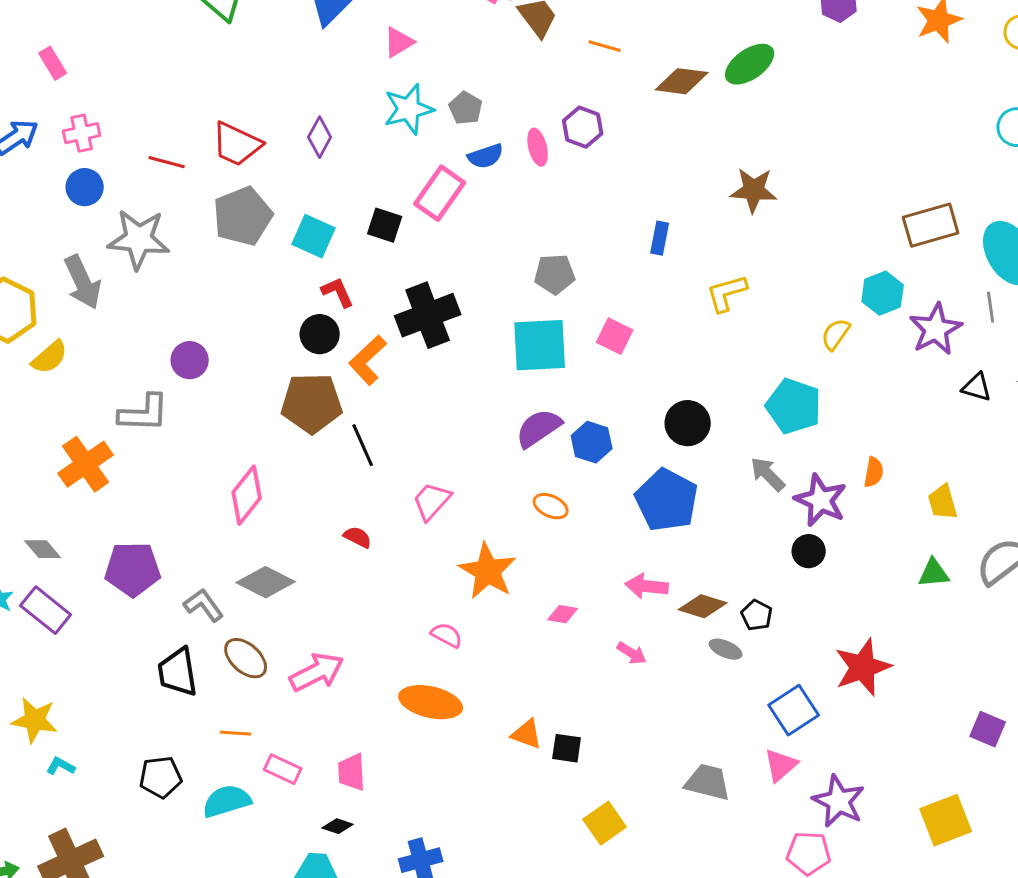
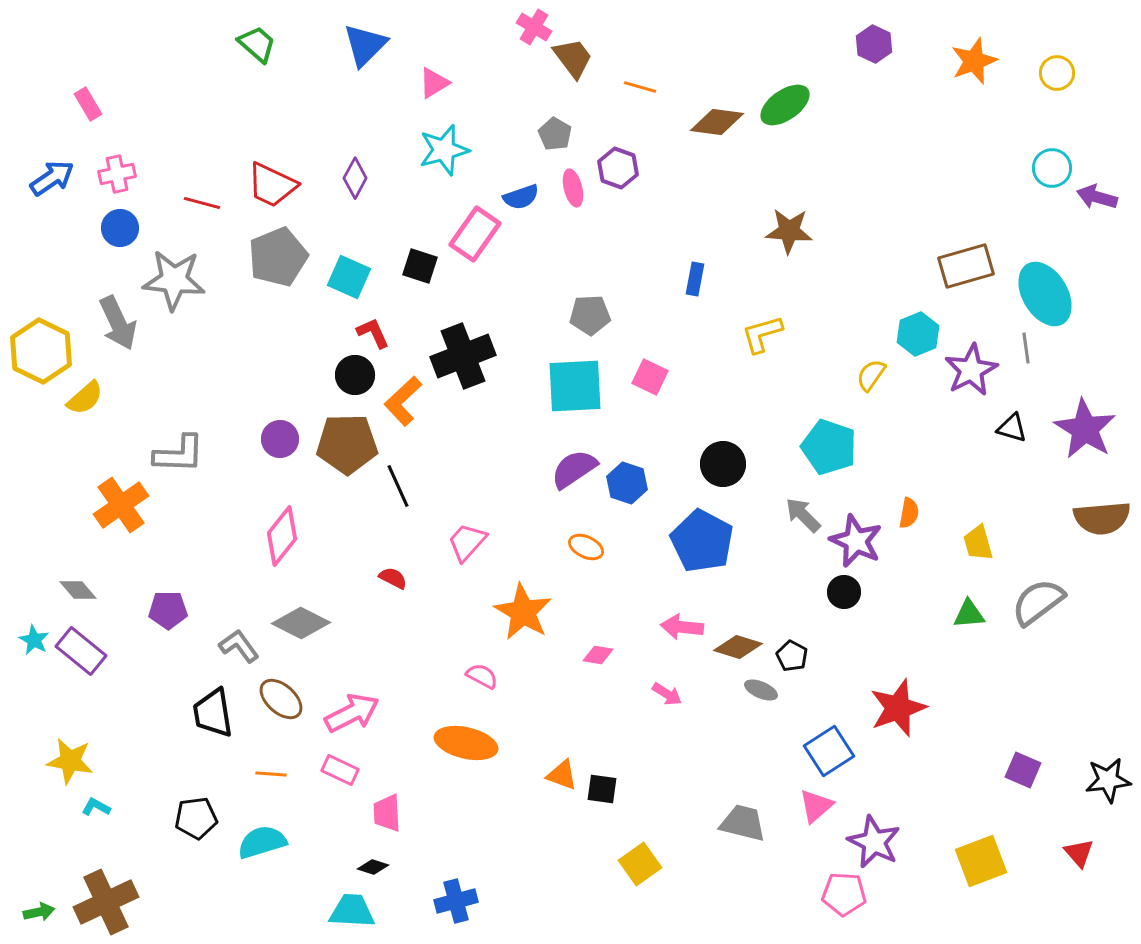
gray pentagon: (466, 108) -> (555, 134), moved
purple circle: (190, 360) -> (280, 439), moved
purple pentagon: (133, 569) -> (168, 610), size x0.7
pink rectangle: (283, 769) -> (340, 770), moved

